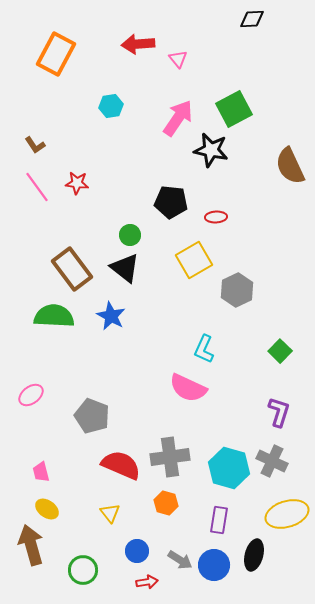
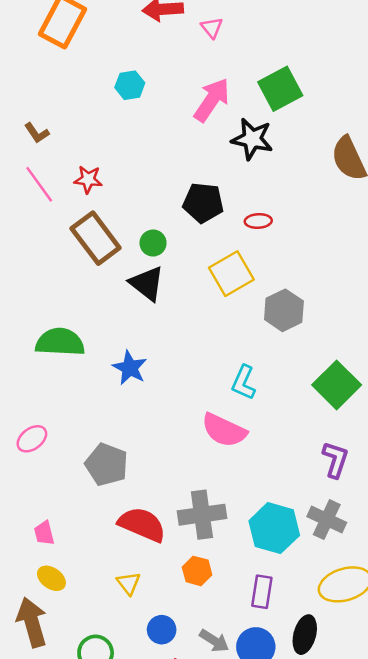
brown rectangle: (72, 269) -> (96, 238), moved
blue star: (111, 316) -> (130, 368), moved
green square: (280, 351) -> (337, 385), size x1.6

